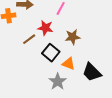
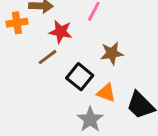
red star: (45, 28) -> (61, 32), moved

